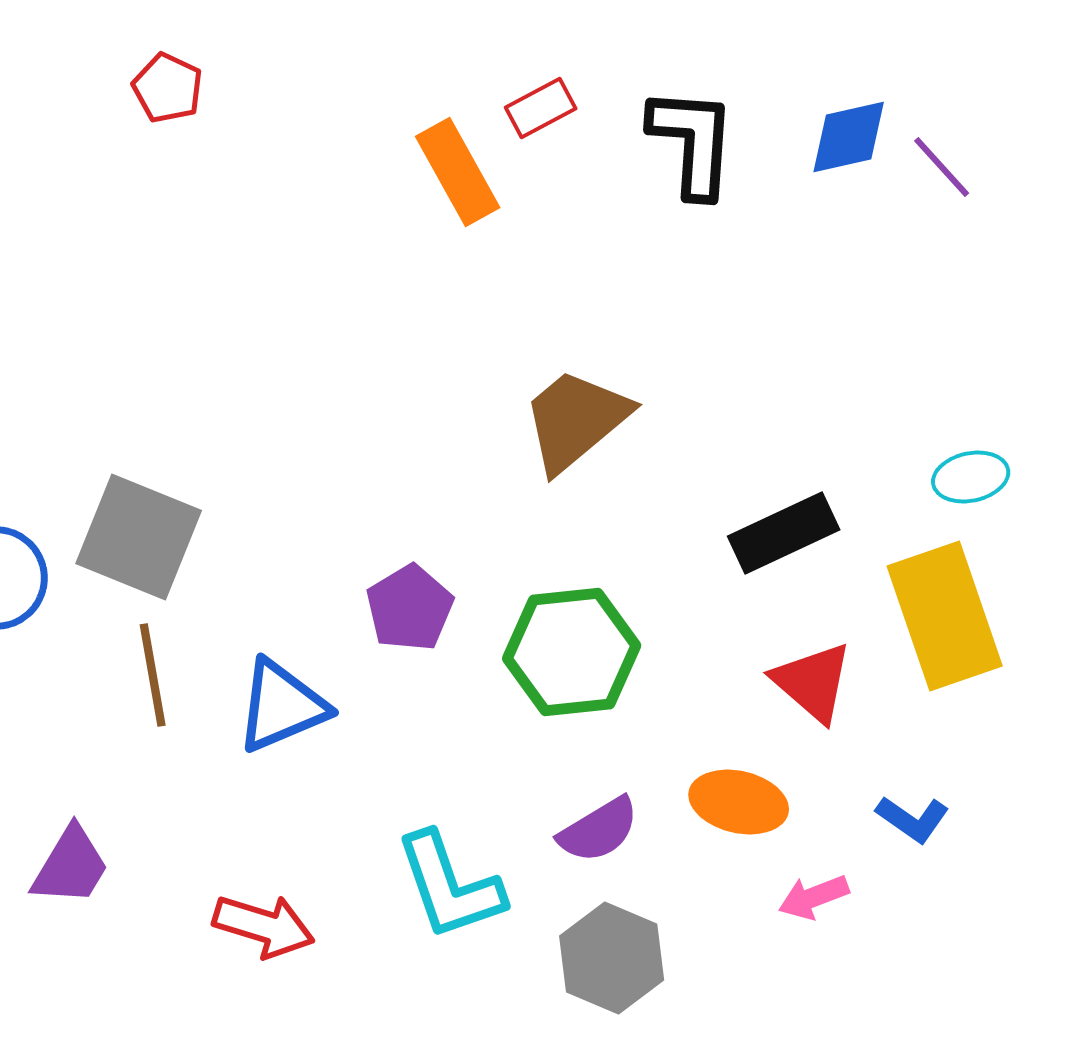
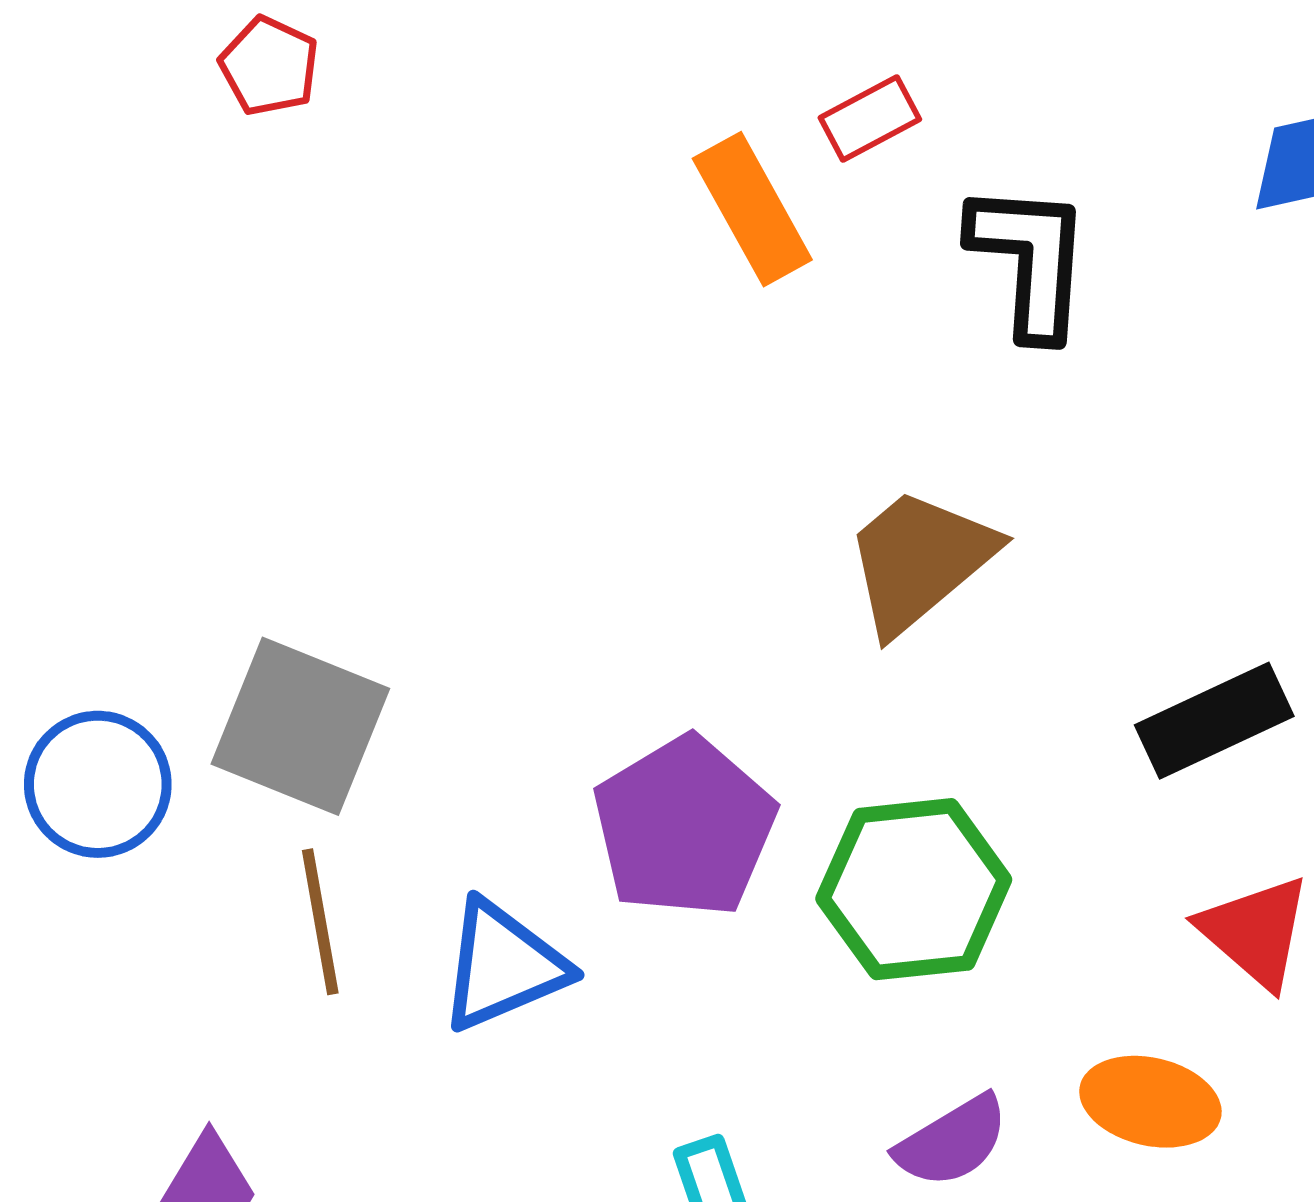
red pentagon: (168, 88) -> (269, 66), moved
black L-shape: (693, 142) -> (1030, 260), moved
purple pentagon: (410, 608) -> (684, 827), size x1.5

